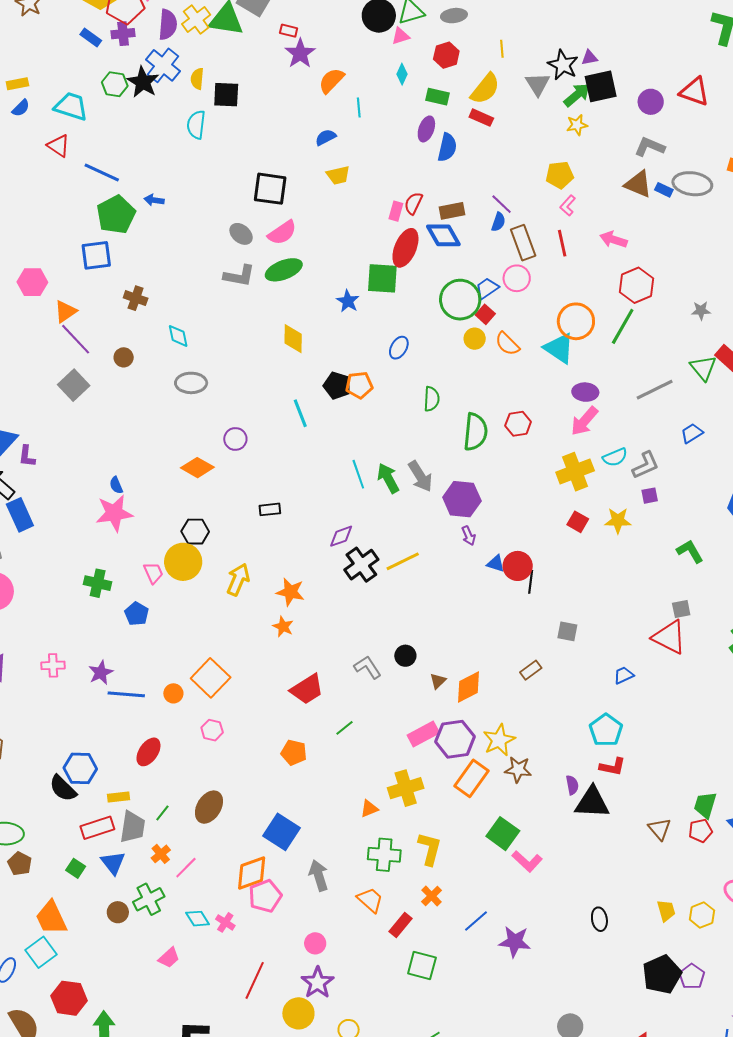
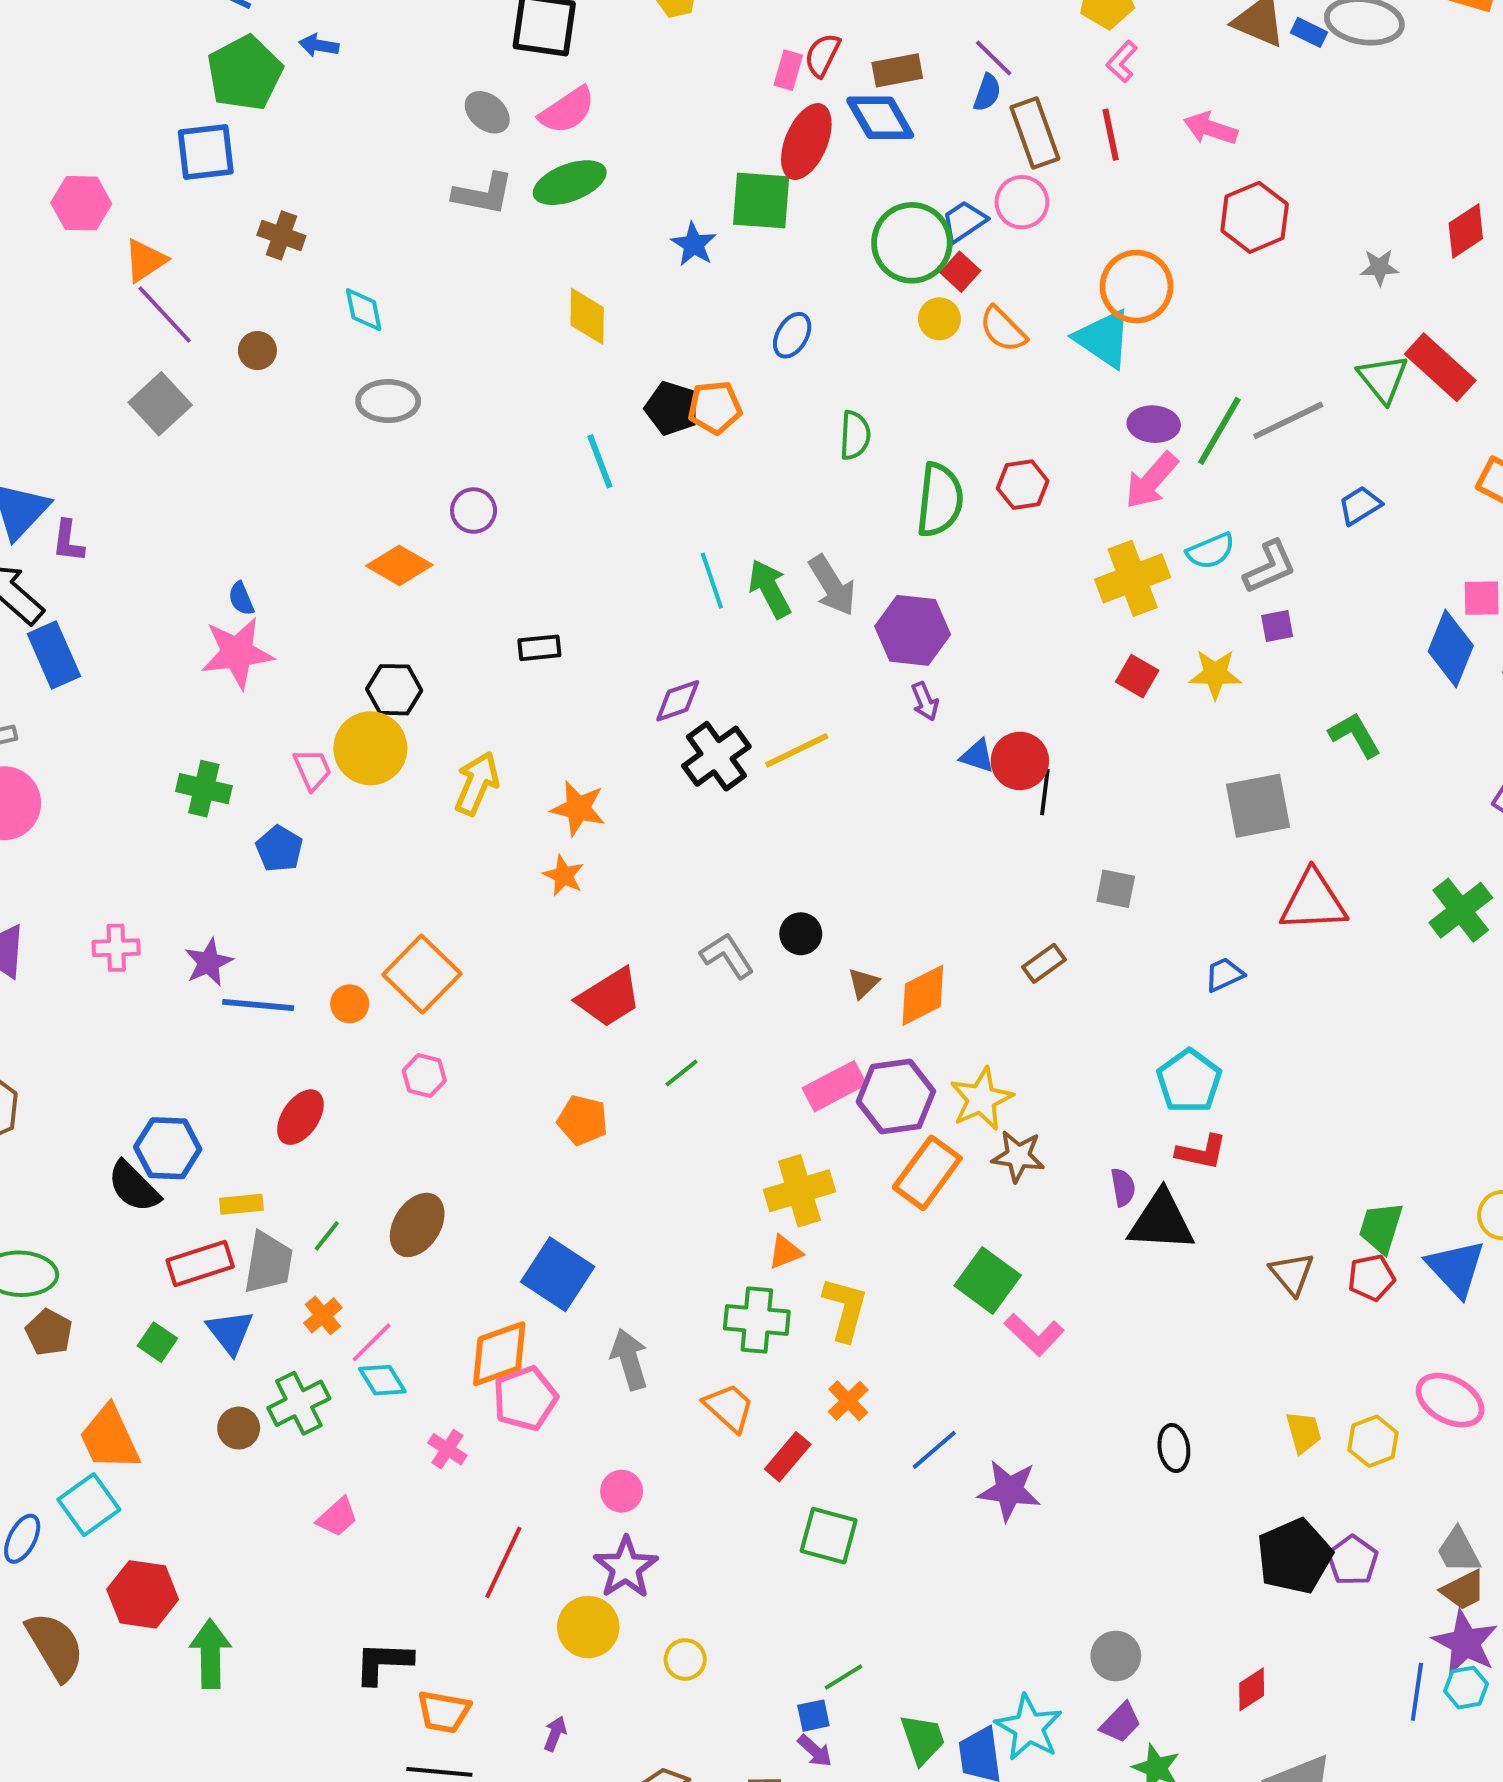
green line: (623, 326) -> (1219, 431), moved
gray square: (681, 609) -> (1258, 806), moved, size x1.8
red triangle: (669, 637) -> (1313, 901), turned -30
orange triangle: (369, 809) -> (785, 1252), moved
cyan diamond: (198, 919) -> (382, 1380), moved

